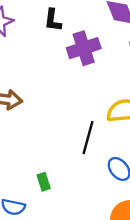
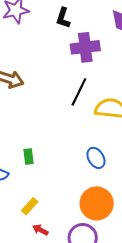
black line: (88, 138) -> (79, 92), moved

